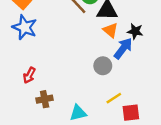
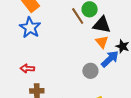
red arrow: (29, 75) -> (27, 69), turned 56

